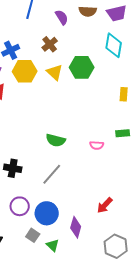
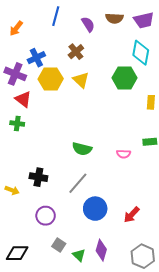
green hexagon: (82, 67) -> (125, 78), moved
blue circle: (47, 213) -> (95, 209), moved
purple diamond: (76, 227) -> (101, 250), moved

